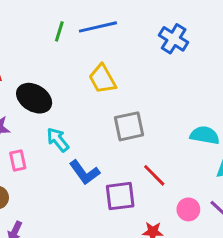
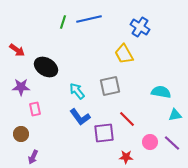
yellow trapezoid: (102, 79) -> (124, 54), moved
cyan arrow: (58, 140) -> (77, 91), moved

